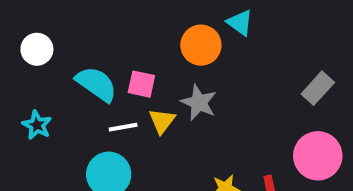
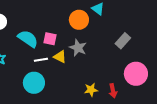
gray rectangle: (318, 88) -> (123, 41), moved
yellow triangle: (162, 121) -> (60, 57), turned -40

